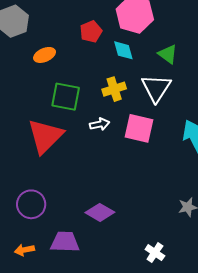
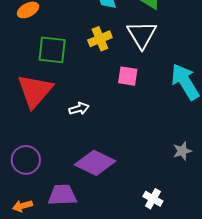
white arrow: (100, 124) -> (79, 109), moved
pink square: (139, 128) -> (128, 76), size x0.7
purple diamond: (100, 212) -> (95, 163), size x1.4

